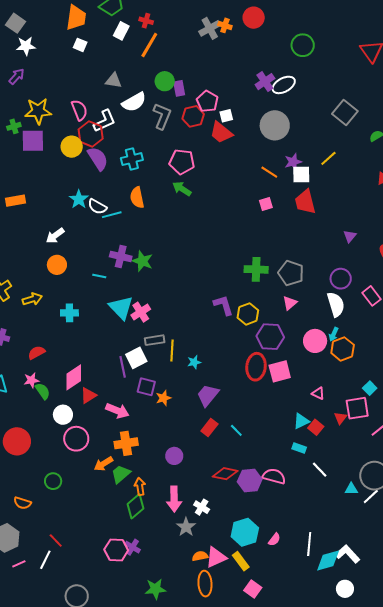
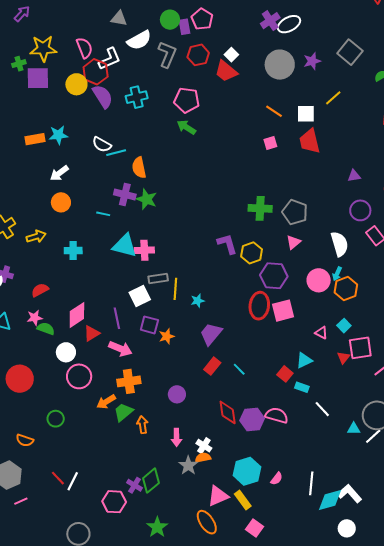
pink pentagon: (207, 101) -> (202, 19), moved
white square: (226, 116) -> (231, 55), turned -32
purple star: (293, 162) -> (312, 61), moved
orange semicircle: (137, 198) -> (139, 168), moved
cyan star: (79, 199) -> (58, 135), moved, turned 30
orange rectangle: (16, 201) -> (35, 139), moved
purple triangle: (350, 236) -> (354, 176), turned 40
purple circle: (341, 279) -> (360, 210), moved
cyan triangle: (121, 308) -> (125, 246), turned -32
pink cross: (141, 312) -> (144, 250), turned 30
purple line: (123, 367) -> (117, 318), moved
cyan square: (370, 388) -> (344, 326), moved
green semicircle: (43, 391) -> (46, 329), turned -36
red square: (316, 427) -> (285, 374), moved
red diamond: (225, 474) -> (228, 412), turned 70
pink arrow: (174, 499) -> (176, 437), size x0.7
green diamond: (135, 506) -> (151, 481), moved
pink hexagon: (116, 550) -> (114, 502), moved
orange semicircle: (200, 556) -> (203, 458), moved
white line: (45, 560) -> (73, 481), moved
orange ellipse: (205, 584) -> (207, 522), turned -30
green star: (155, 589) -> (157, 527), turned -30

